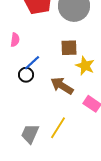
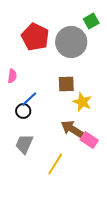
brown arrow: (62, 86) -> (72, 129), moved
gray trapezoid: (30, 134) -> (24, 144), moved

